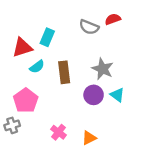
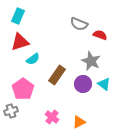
red semicircle: (113, 19) -> (100, 35), moved, turned 40
cyan rectangle: (47, 37) -> (18, 16), moved
brown rectangle: (64, 72) -> (57, 75), moved, turned 42

